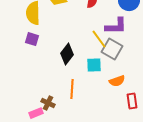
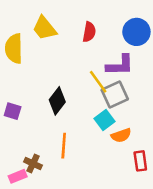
purple square: (32, 39) -> (13, 111), moved
gray square: (112, 49) -> (115, 95), turned 35
cyan square: (94, 65) -> (105, 120), moved, turned -35

